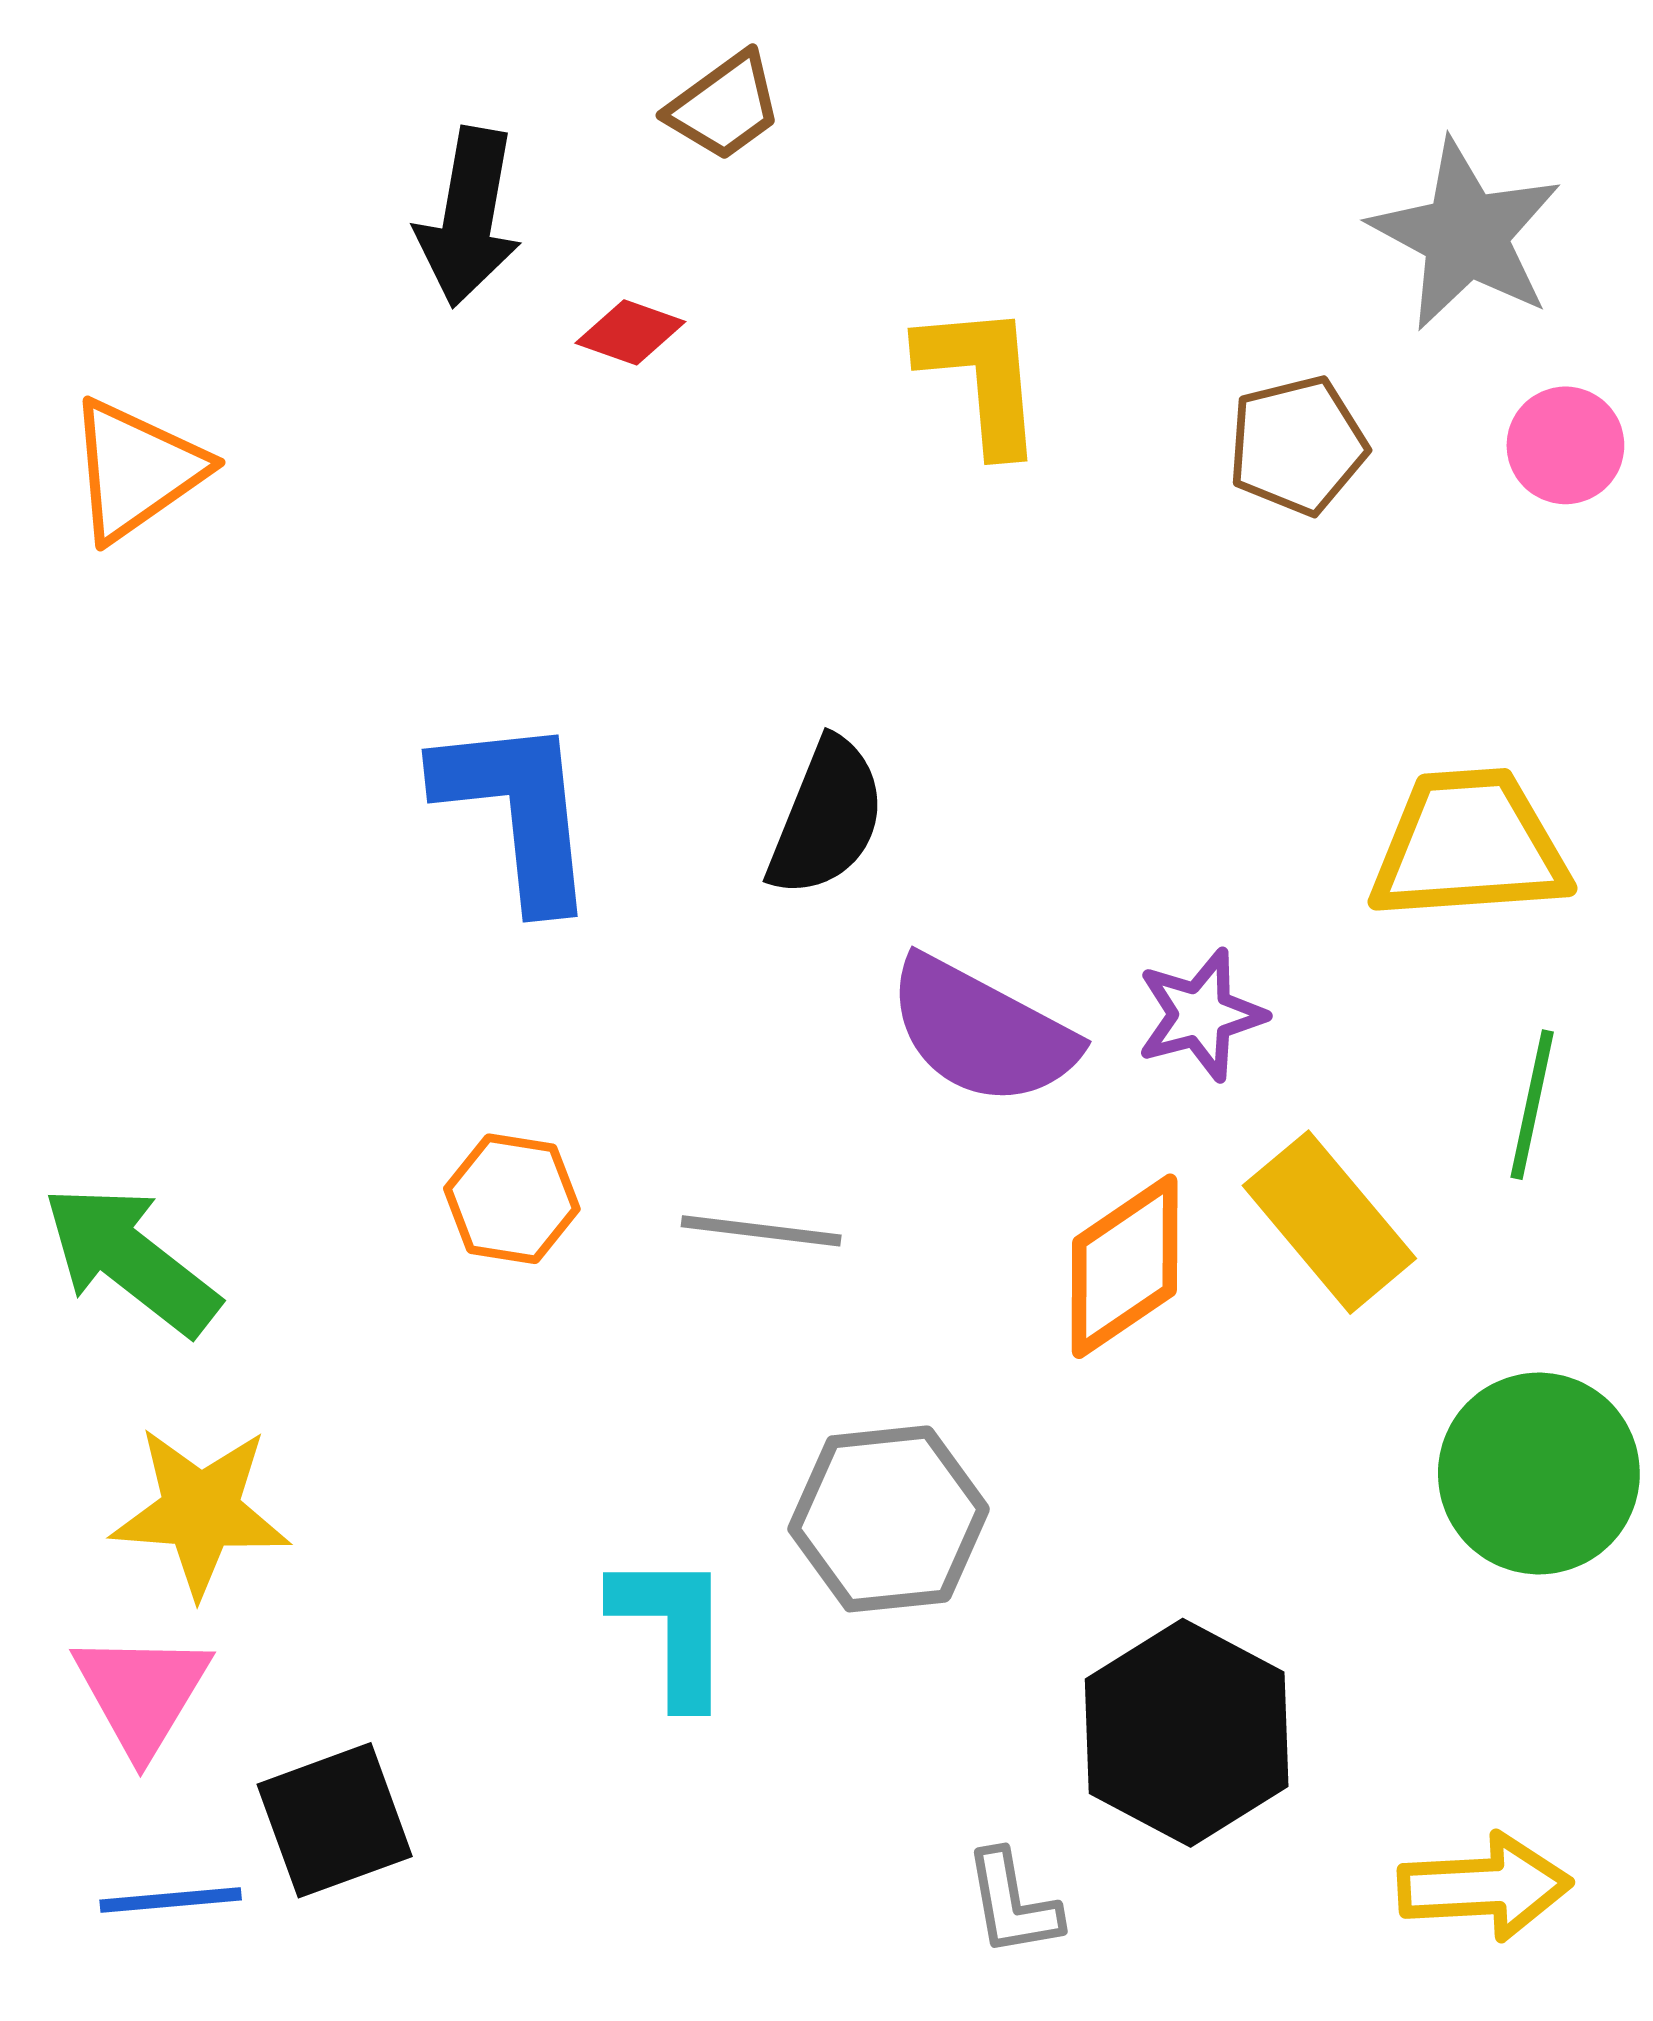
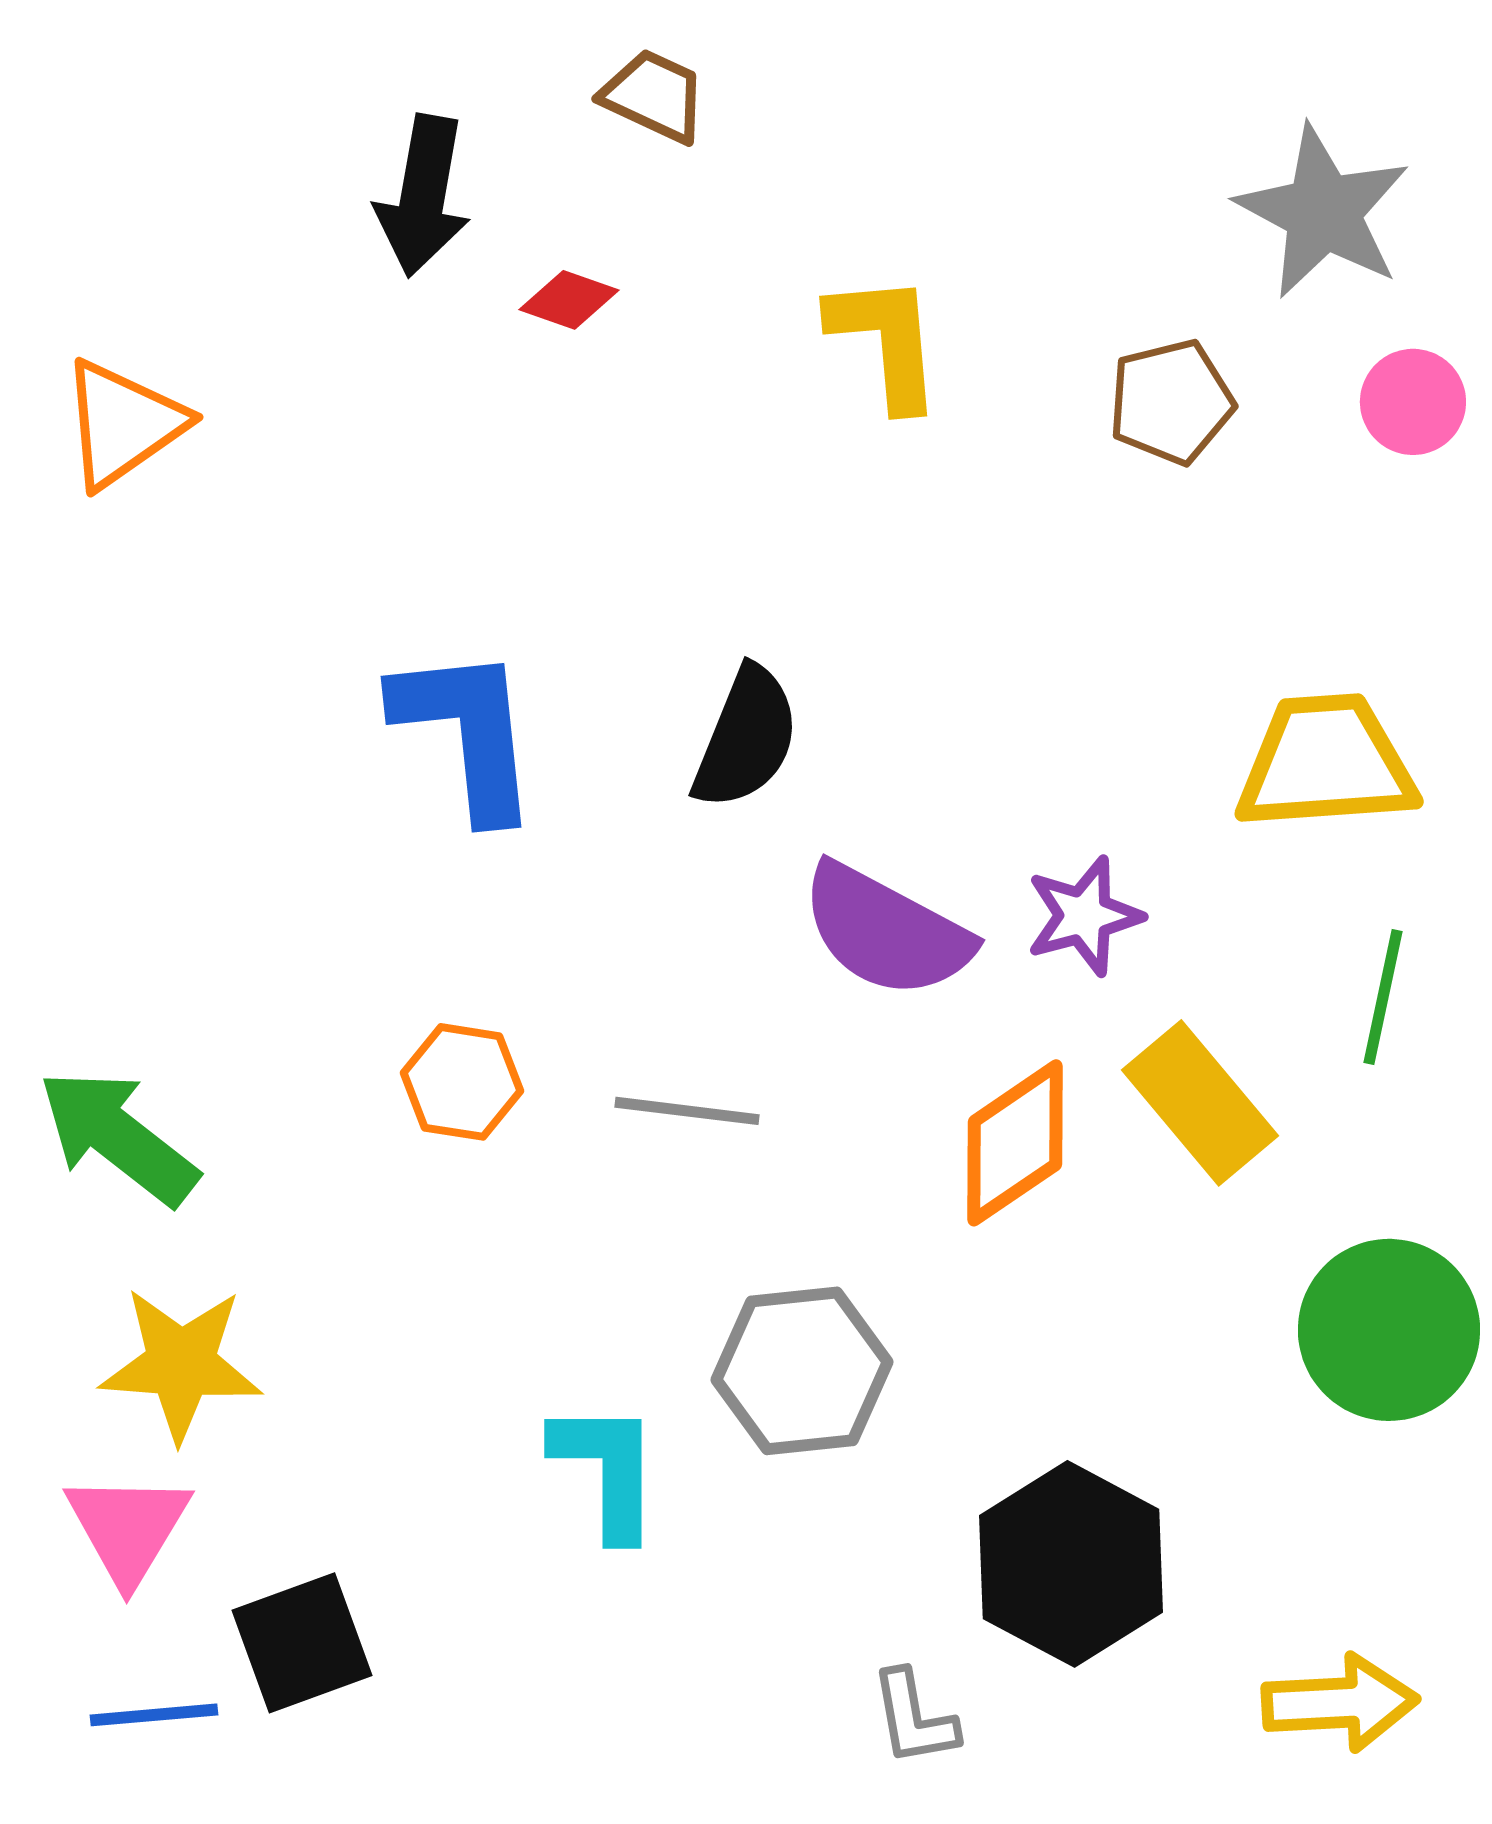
brown trapezoid: (725, 106) -> (654, 96), turned -119

